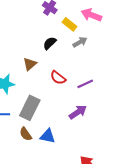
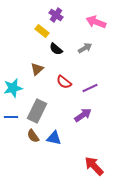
yellow rectangle: (70, 24) -> (42, 31), moved
black semicircle: (50, 43) -> (56, 49), turned -96

